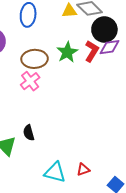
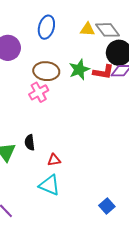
red L-shape: (92, 51) -> (103, 72), turned 60
red triangle: (83, 170) -> (54, 160), moved

